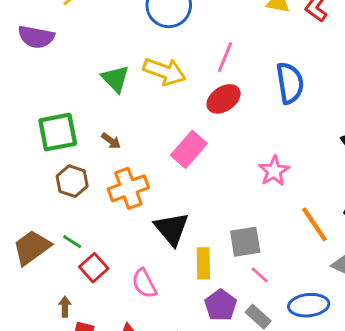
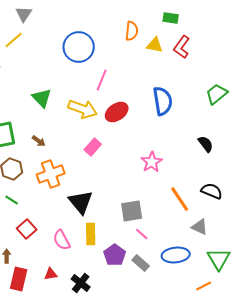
pink line: (225, 57) -> (102, 80), moved
yellow arrow: (164, 72) -> (83, 109), moved
pink rectangle: (189, 149) -> (93, 147), size x0.7
green line: (72, 242) -> (12, 200), moved
yellow rectangle: (203, 263) -> (91, 234), moved

